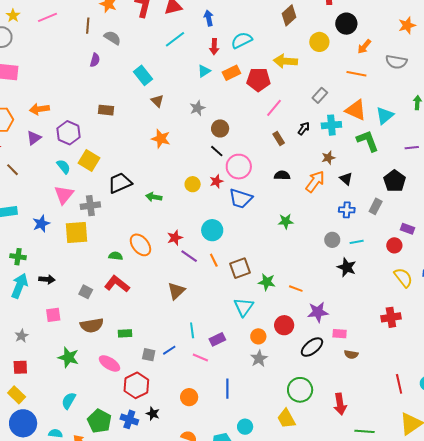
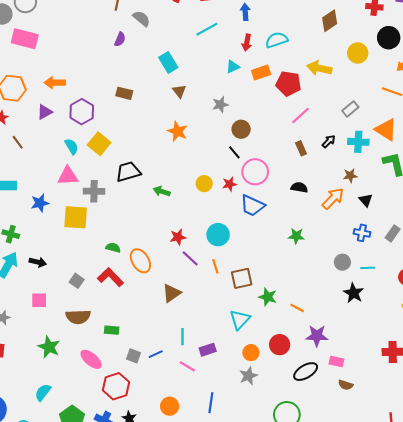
pink triangle: (64, 195) -> (68, 176), turned 40
orange ellipse: (140, 245) -> (140, 261), moved

